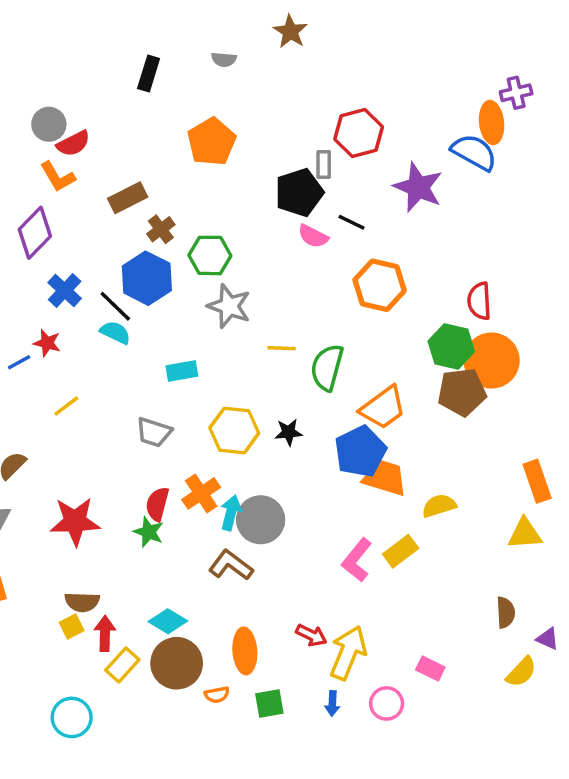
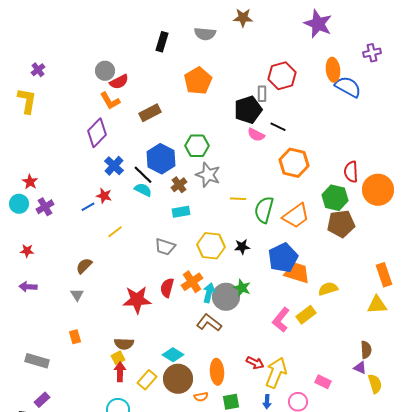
brown star: (290, 32) -> (243, 18), turned -30
gray semicircle: (224, 60) -> (205, 34), size x1.5
orange ellipse: (492, 123) -> (333, 70), moved
purple star: (418, 187) -> (318, 24), moved
brown cross: (161, 229) -> (179, 185), moved
orange circle: (492, 360) -> (378, 190), moved
orange trapezoid: (383, 408) -> (296, 216), moved
red star: (75, 521) -> (137, 300), moved
green star: (149, 532) -> (242, 288), moved
red arrow: (105, 633) -> (120, 372), moved
purple triangle: (548, 639) -> (360, 368), moved
yellow semicircle: (521, 672) -> (375, 384), turned -60

